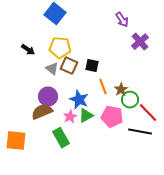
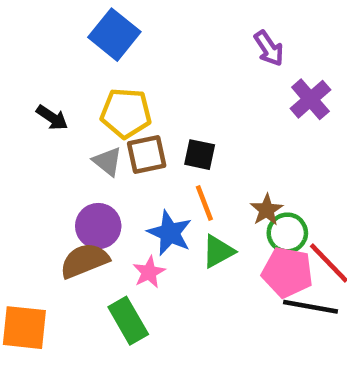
brown square: (69, 66) -> (147, 155), turned -36
orange line: (103, 87) -> (204, 203), moved
green triangle: (86, 116) -> (218, 251), moved
pink pentagon: (112, 117) -> (287, 272), moved

